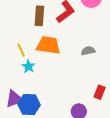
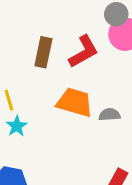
orange trapezoid: (48, 45) -> (75, 102), moved

